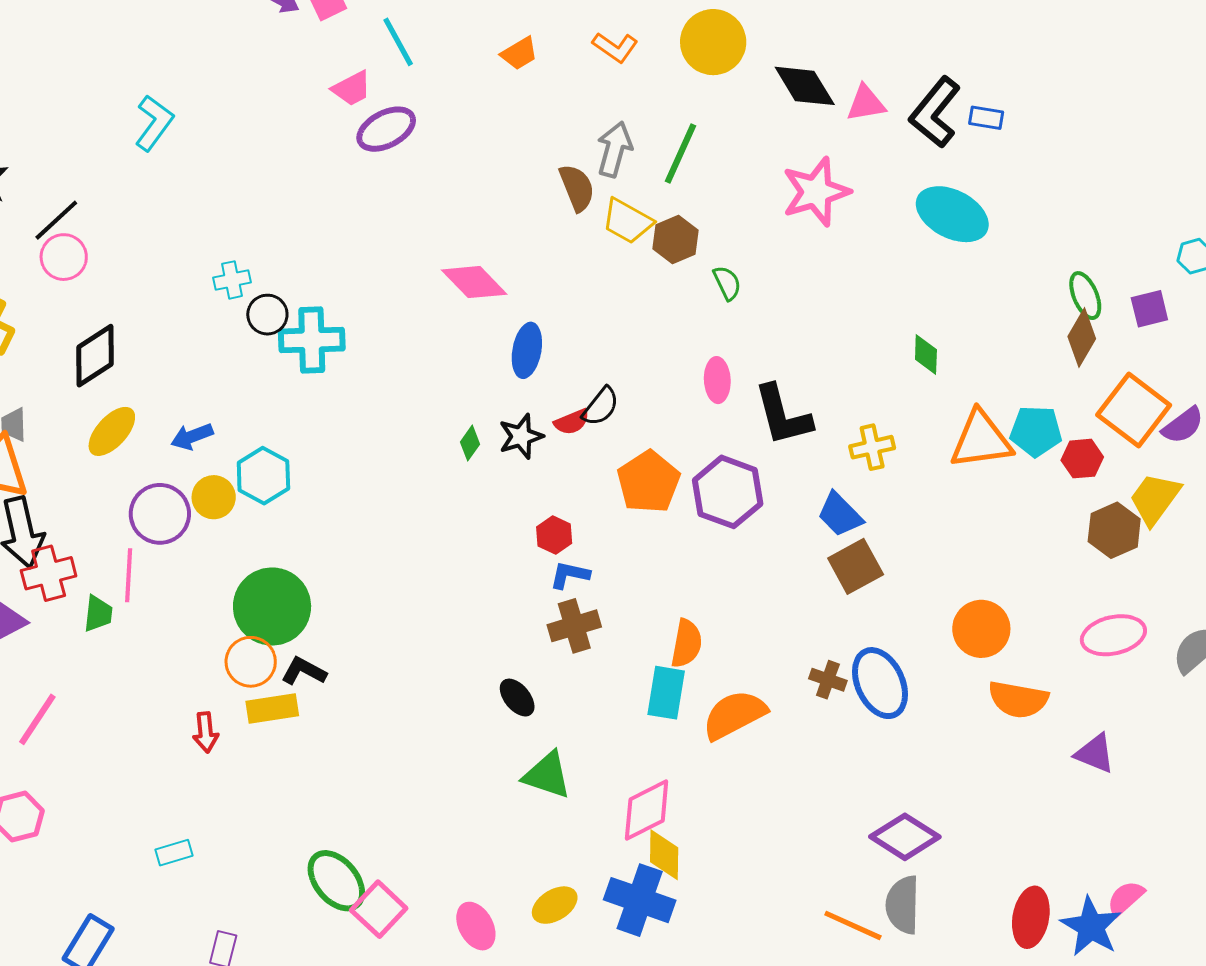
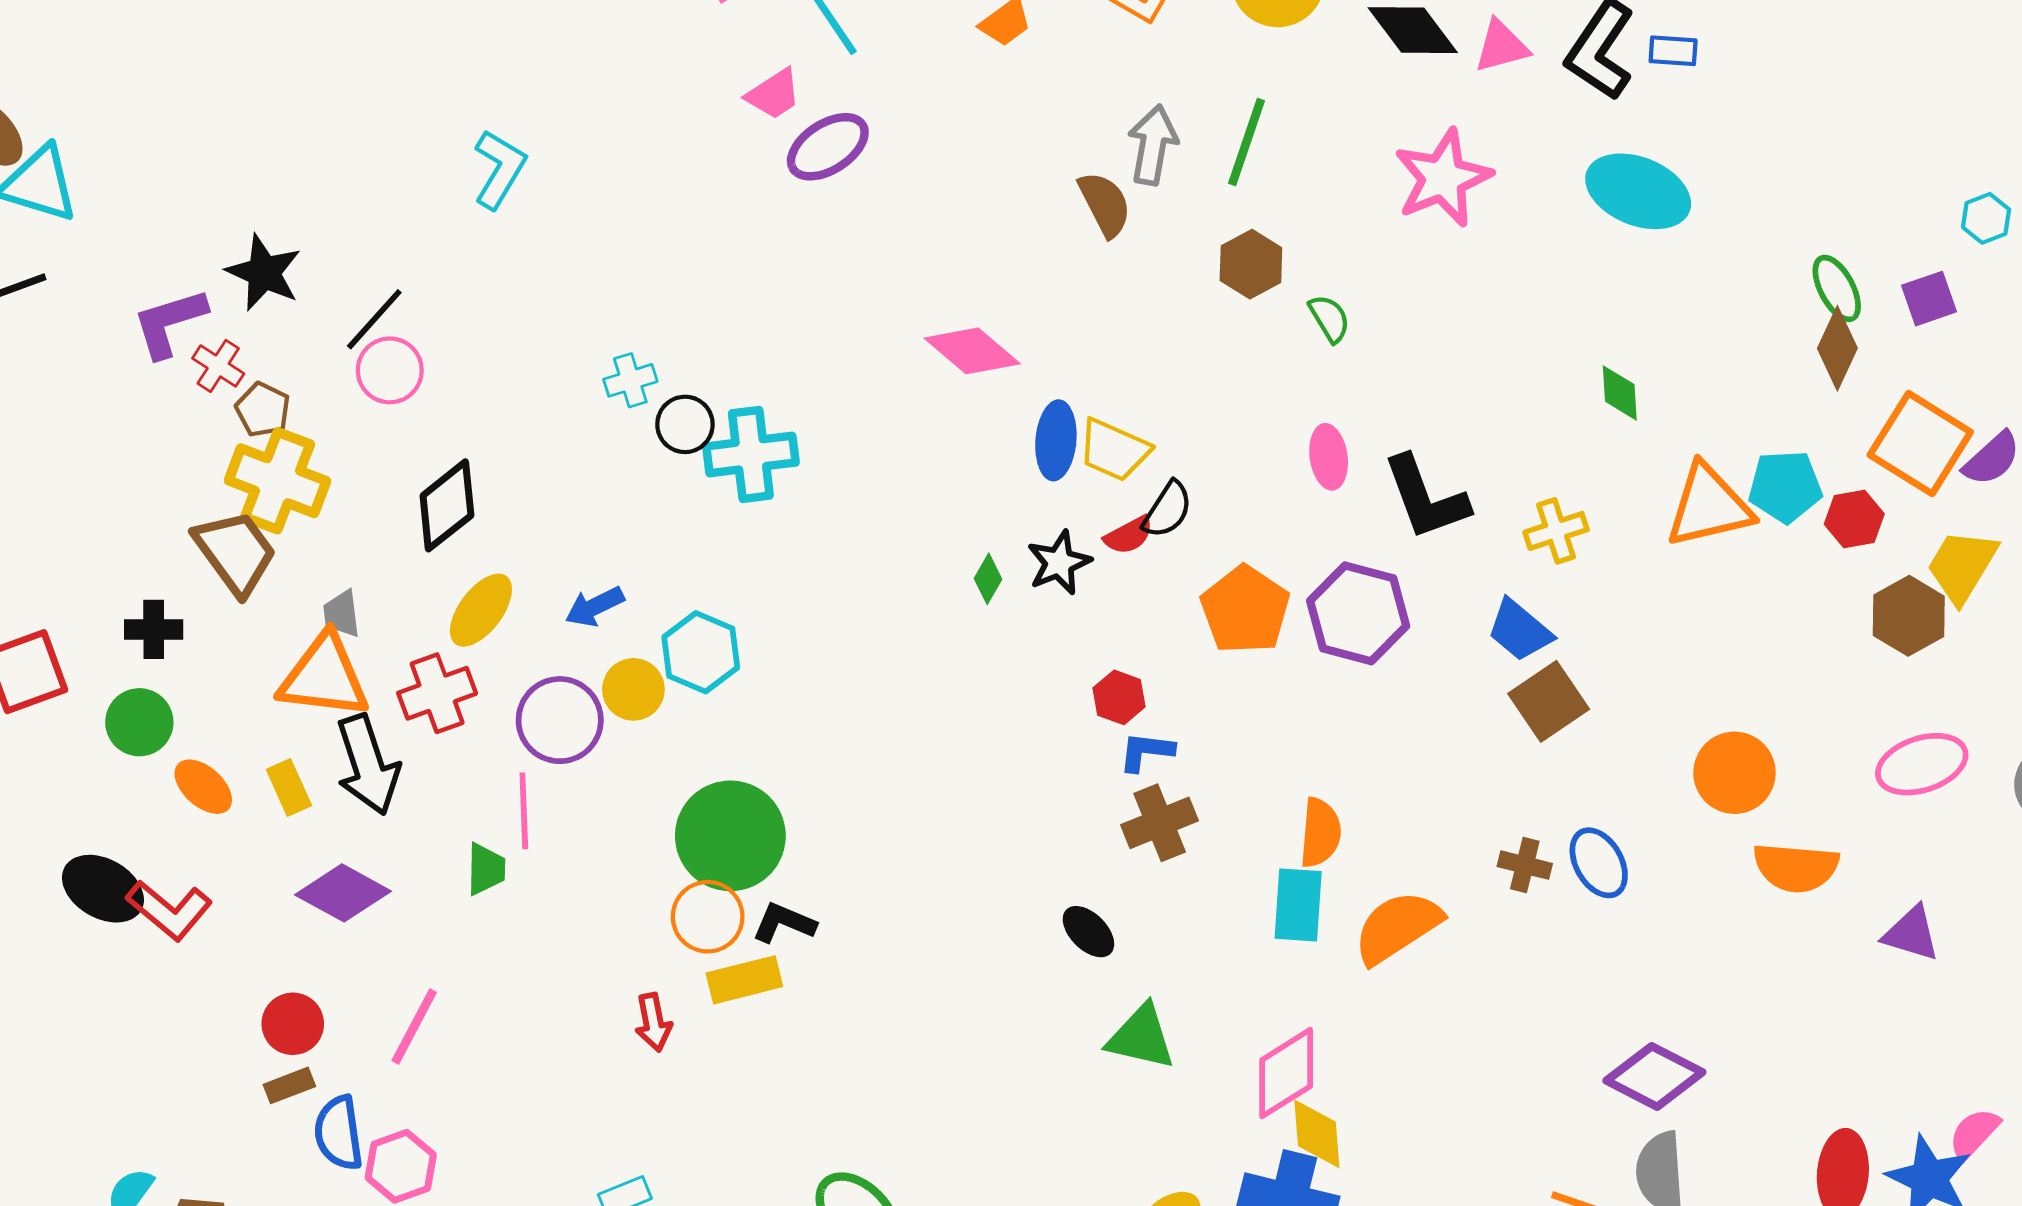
yellow trapezoid: (627, 221) -> (1114, 450), moved
red cross: (49, 573) -> (437, 693), moved
blue ellipse: (880, 683) -> (1599, 863), size x0.7

